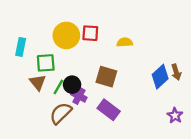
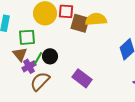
yellow semicircle: (125, 42) -> (96, 19), size x1.5
brown square: (106, 77) -> (80, 23), moved
purple cross: (79, 96) -> (29, 66), moved, turned 32

